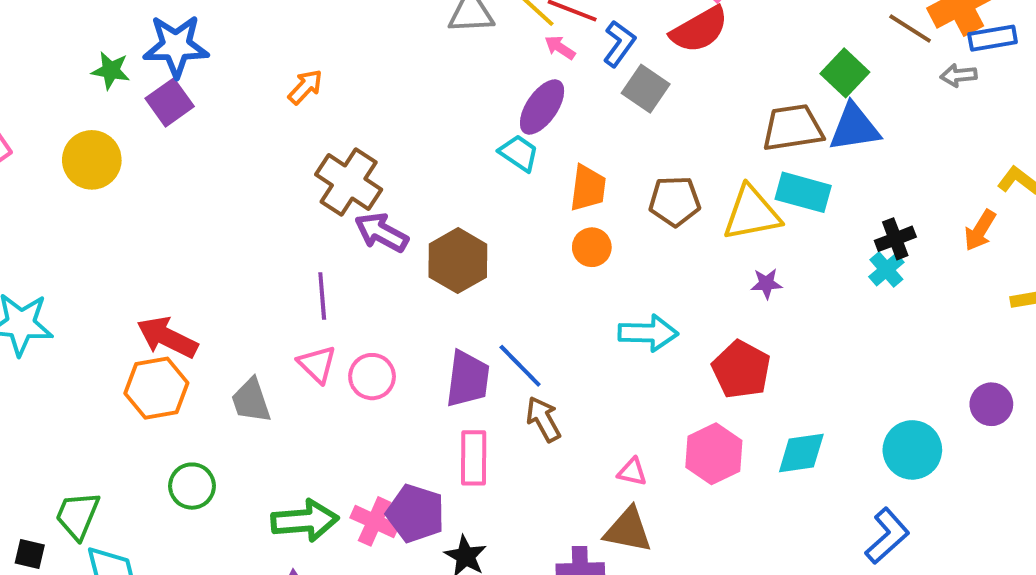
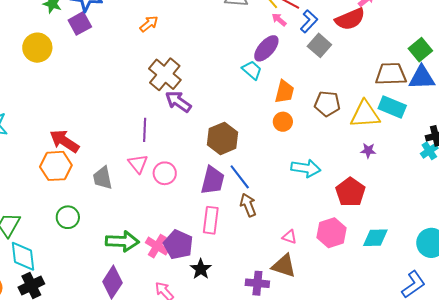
brown hexagon: (458, 261) -> (222, 138), moved

